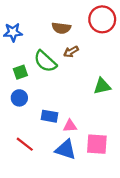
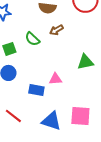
green semicircle: (45, 61) -> (32, 39), size x0.7
pink triangle: (70, 126) -> (55, 79), moved

